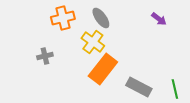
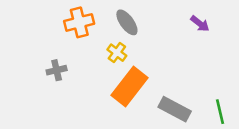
yellow cross: (93, 42) -> (117, 53), size x0.7

